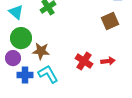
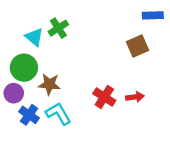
cyan triangle: (16, 12) -> (34, 37), moved
blue cross: (25, 75) -> (29, 115), turned 35

